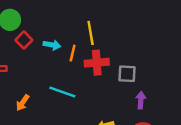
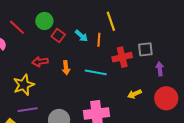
cyan arrow: (52, 45) -> (81, 36), turned 40
red cross: (97, 63) -> (122, 57), moved
orange arrow: (23, 103) -> (66, 68), moved, turned -32

